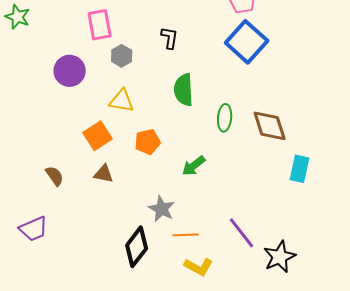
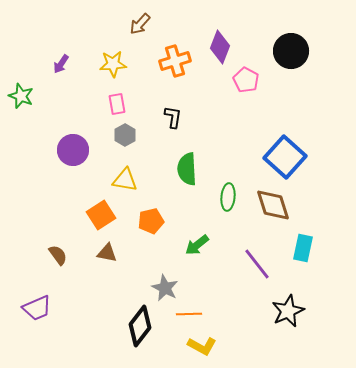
pink rectangle: (100, 25) -> (117, 104), moved, size x0.7
blue square: (247, 42) -> (285, 157), moved
purple line: (242, 233) -> (257, 264), moved
black star: (280, 257) -> (288, 311), moved

